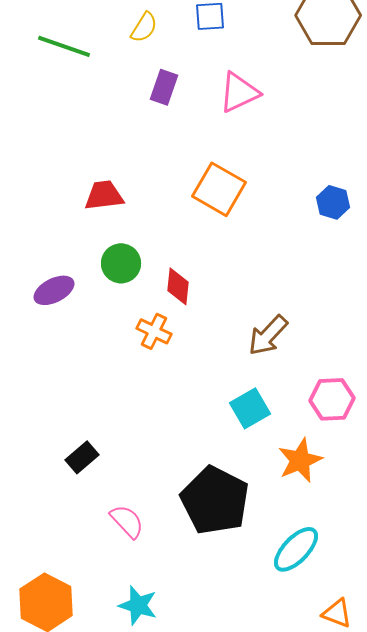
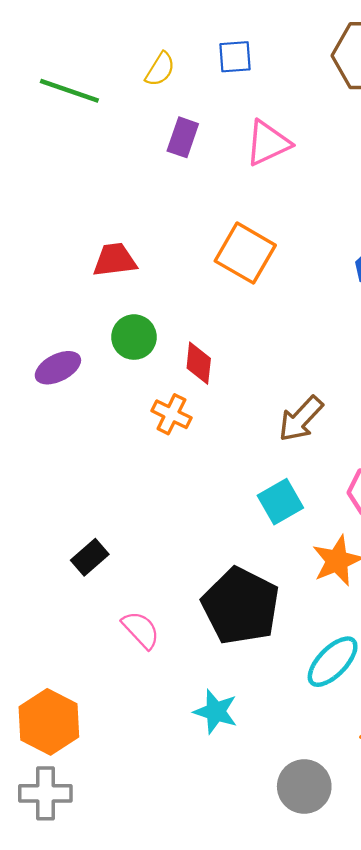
cyan star: (138, 605) -> (216, 712), moved

